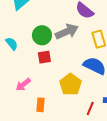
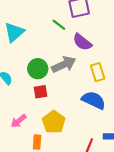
yellow pentagon: (70, 84) -> (54, 122), moved

